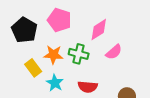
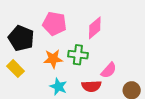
pink semicircle: (114, 52) -> (109, 70), moved
yellow rectangle: (33, 68) -> (16, 69), moved

